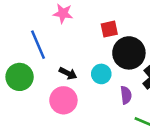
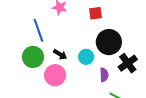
red square: (109, 29) -> (95, 13), moved
green circle: (20, 77) -> (33, 57), moved

